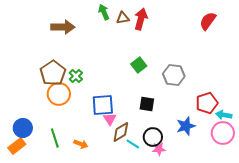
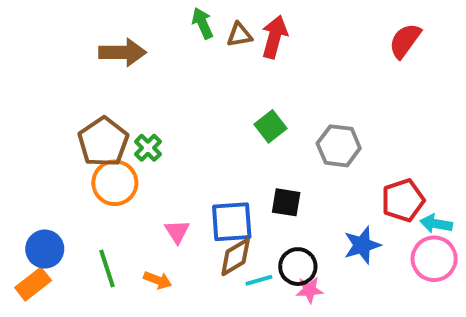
blue square: (103, 105) -> (232, 222), moved
pink triangle: (110, 119) -> (177, 232), moved
cyan line: (133, 144) -> (259, 280), turned -48

